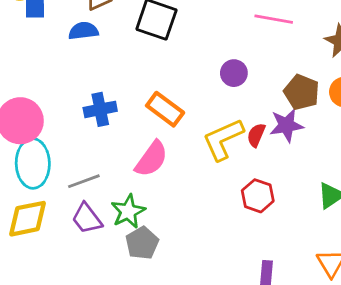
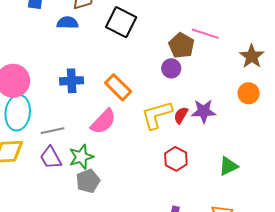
brown pentagon: (302, 92) -> (181, 46), moved

